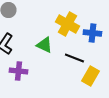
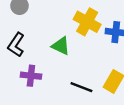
black line: (74, 58) -> (81, 87), moved

